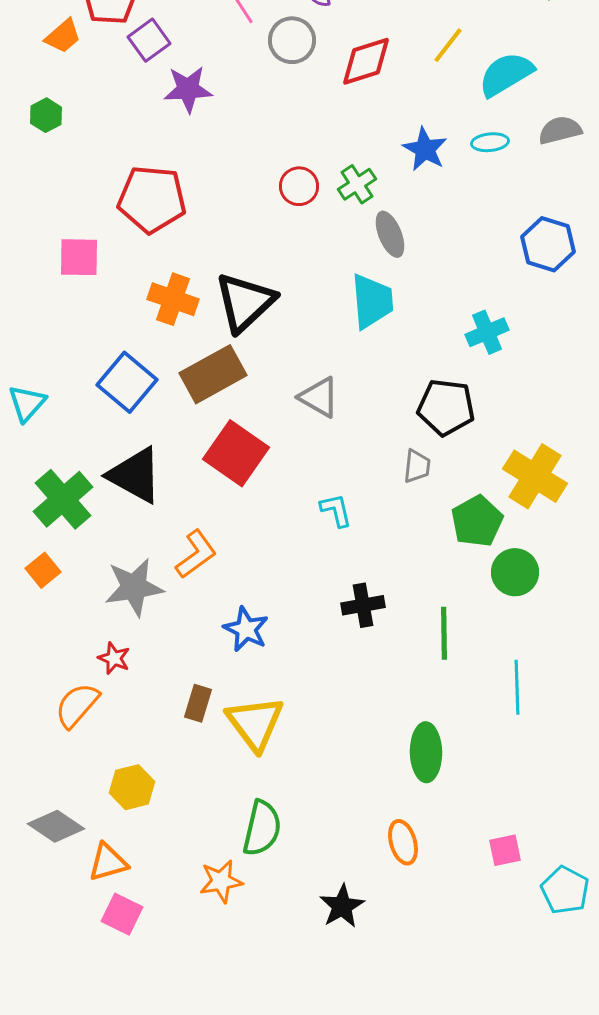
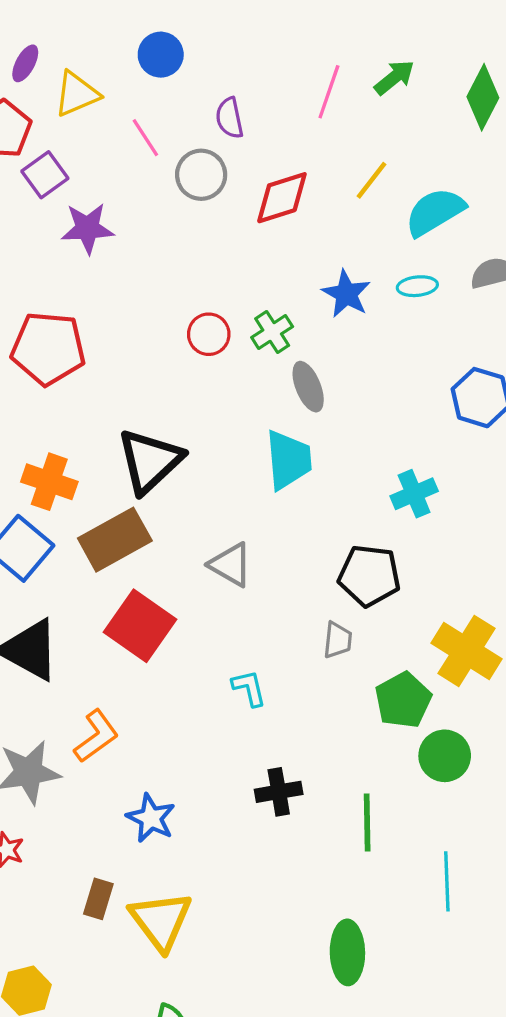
orange cross: (173, 299) -> (49, 482), moved

